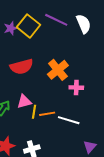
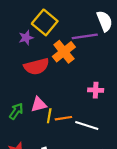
purple line: (56, 20) -> (85, 36), moved, turned -35
purple star: (11, 28) -> (26, 38), moved
orange cross: (58, 70) -> (64, 52), moved

